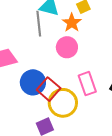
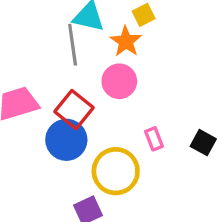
pink rectangle: (87, 84) -> (154, 139), size x0.6
red square: (49, 89) -> (74, 110), moved

